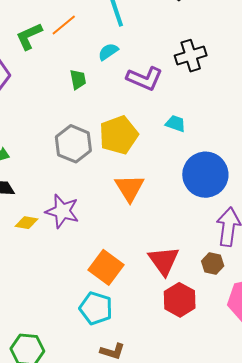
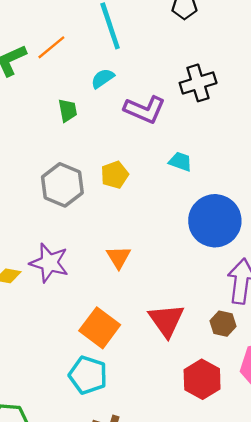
yellow pentagon: (119, 135) -> (115, 175), size x0.6
orange triangle: (130, 188) -> (119, 257), moved, size x0.7
red hexagon: (180, 300) -> (202, 379), moved

